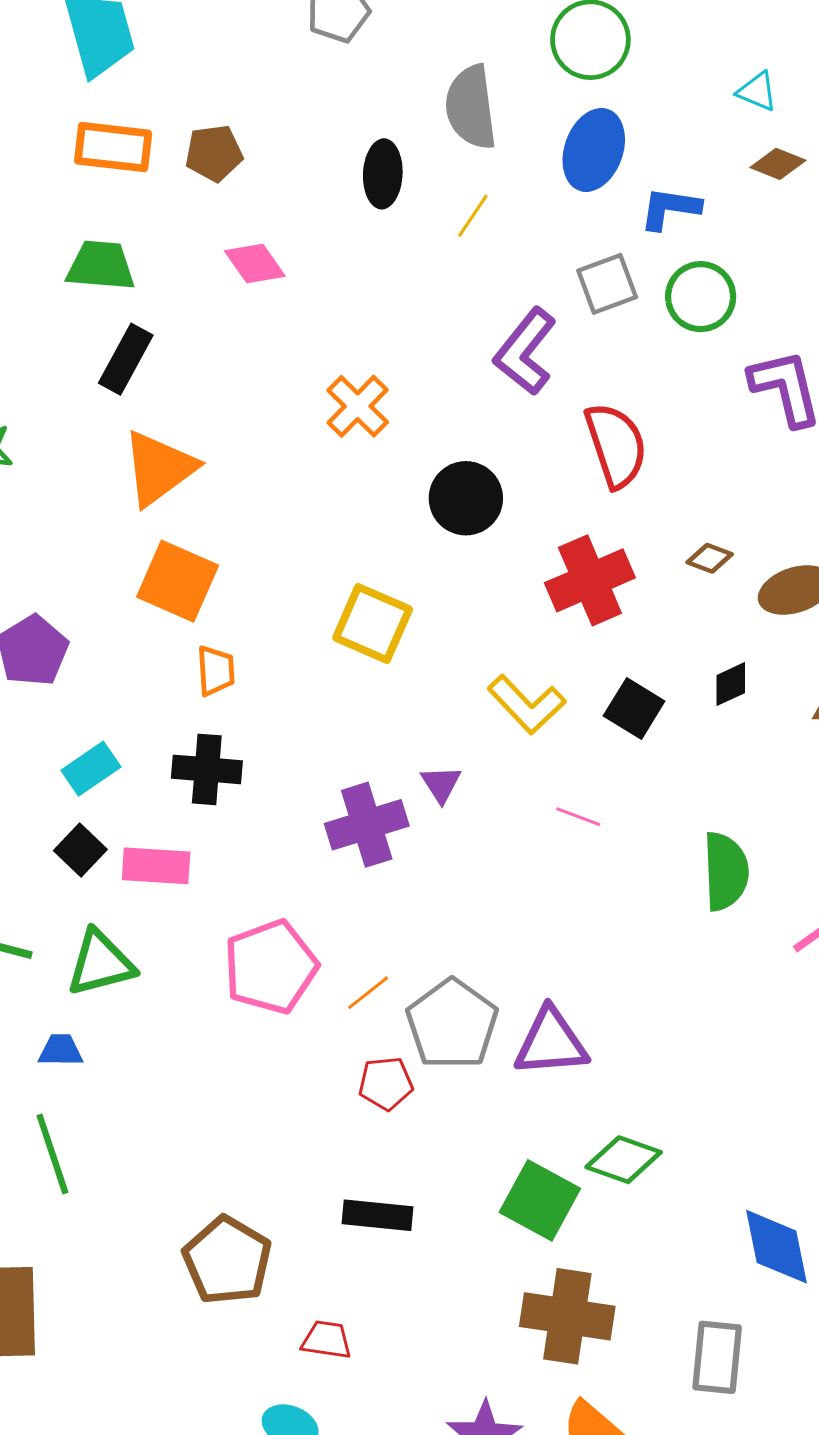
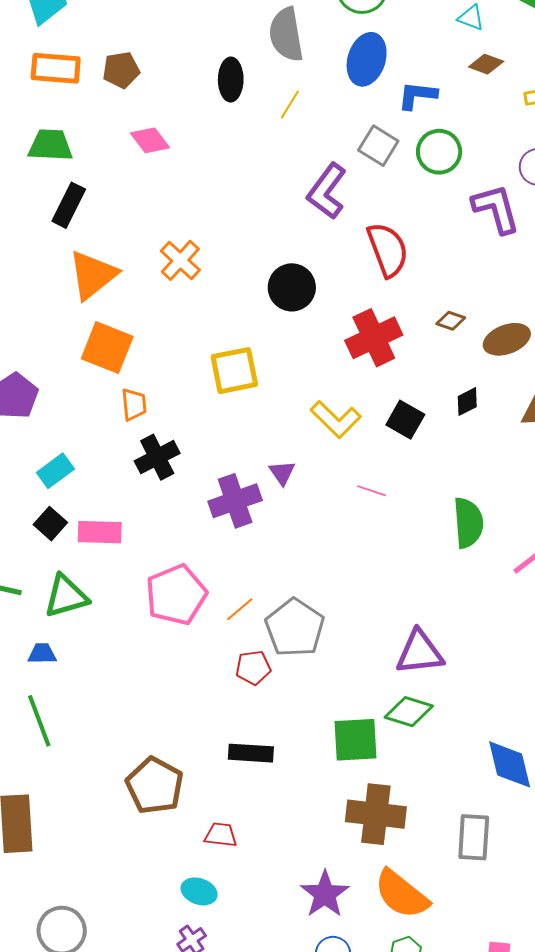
gray square: (607, 284) -> (378, 146), turned -36
orange cross: (358, 406) -> (180, 260), moved
yellow square: (373, 624) -> (234, 371), turned -33
black cross: (207, 769) -> (157, 457), moved, turned -30
purple triangle: (551, 1042) -> (420, 653), moved
green square: (540, 1200) -> (356, 740), turned -30

